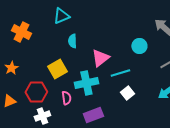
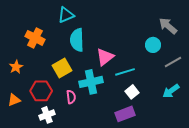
orange cross: (21, 32) -> (35, 38), moved
cyan semicircle: (72, 41) -> (77, 40), size x1.6
cyan circle: (139, 46) -> (153, 45), moved
purple rectangle: (93, 115) -> (125, 114), moved

